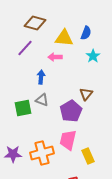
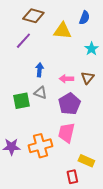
blue semicircle: (86, 33) -> (84, 18), moved
pink arrow: (55, 57) -> (66, 79), moved
brown triangle: (86, 94) -> (87, 78), moved
yellow rectangle: (88, 156) -> (86, 161), moved, turned -42

